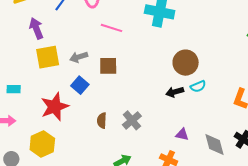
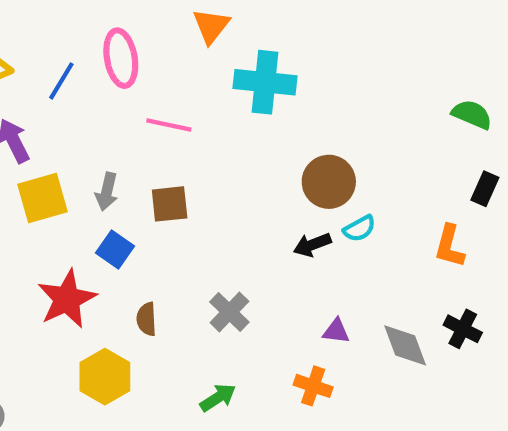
gray arrow: (79, 57) -> (107, 192), turned -54
brown semicircle: (102, 121) -> (147, 319), moved
yellow hexagon: (42, 144) -> (105, 377), moved

